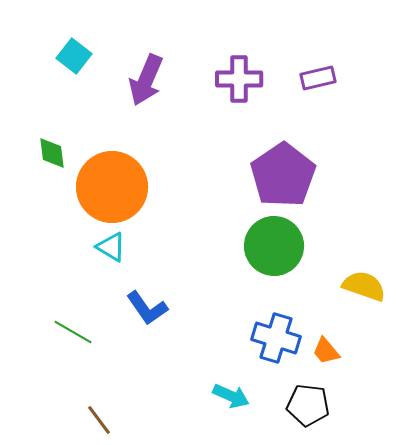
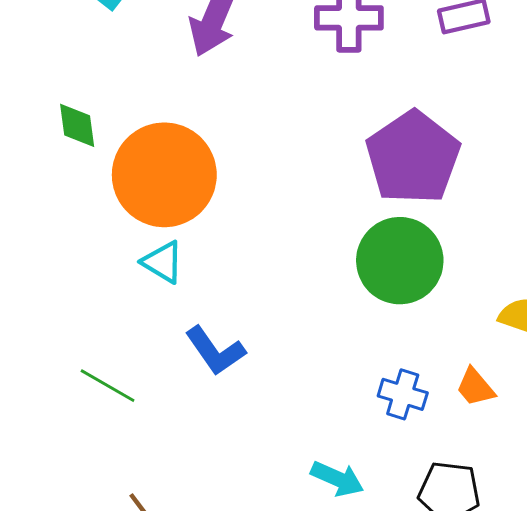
blue cross: (276, 338) -> (403, 394), size x0.7
orange trapezoid: (326, 351) -> (475, 387), moved

